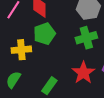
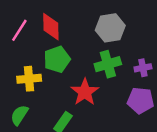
red star: (83, 73) -> (85, 92), moved

